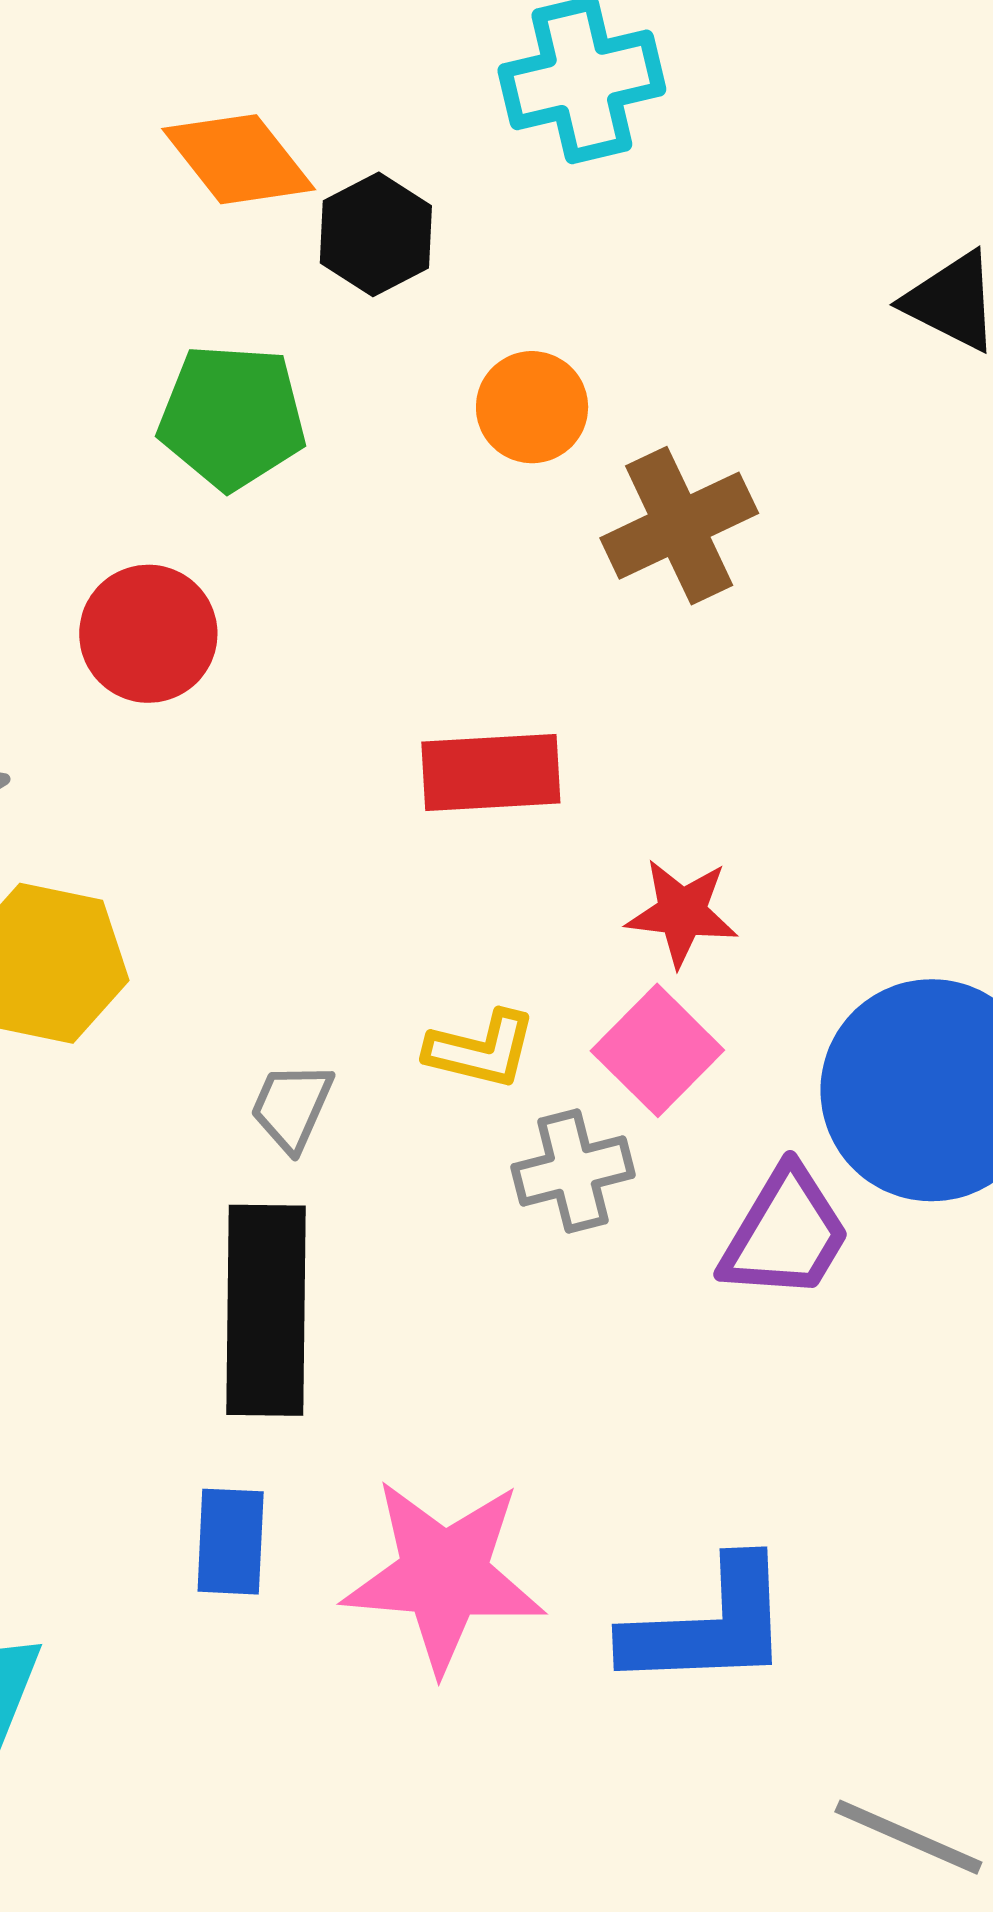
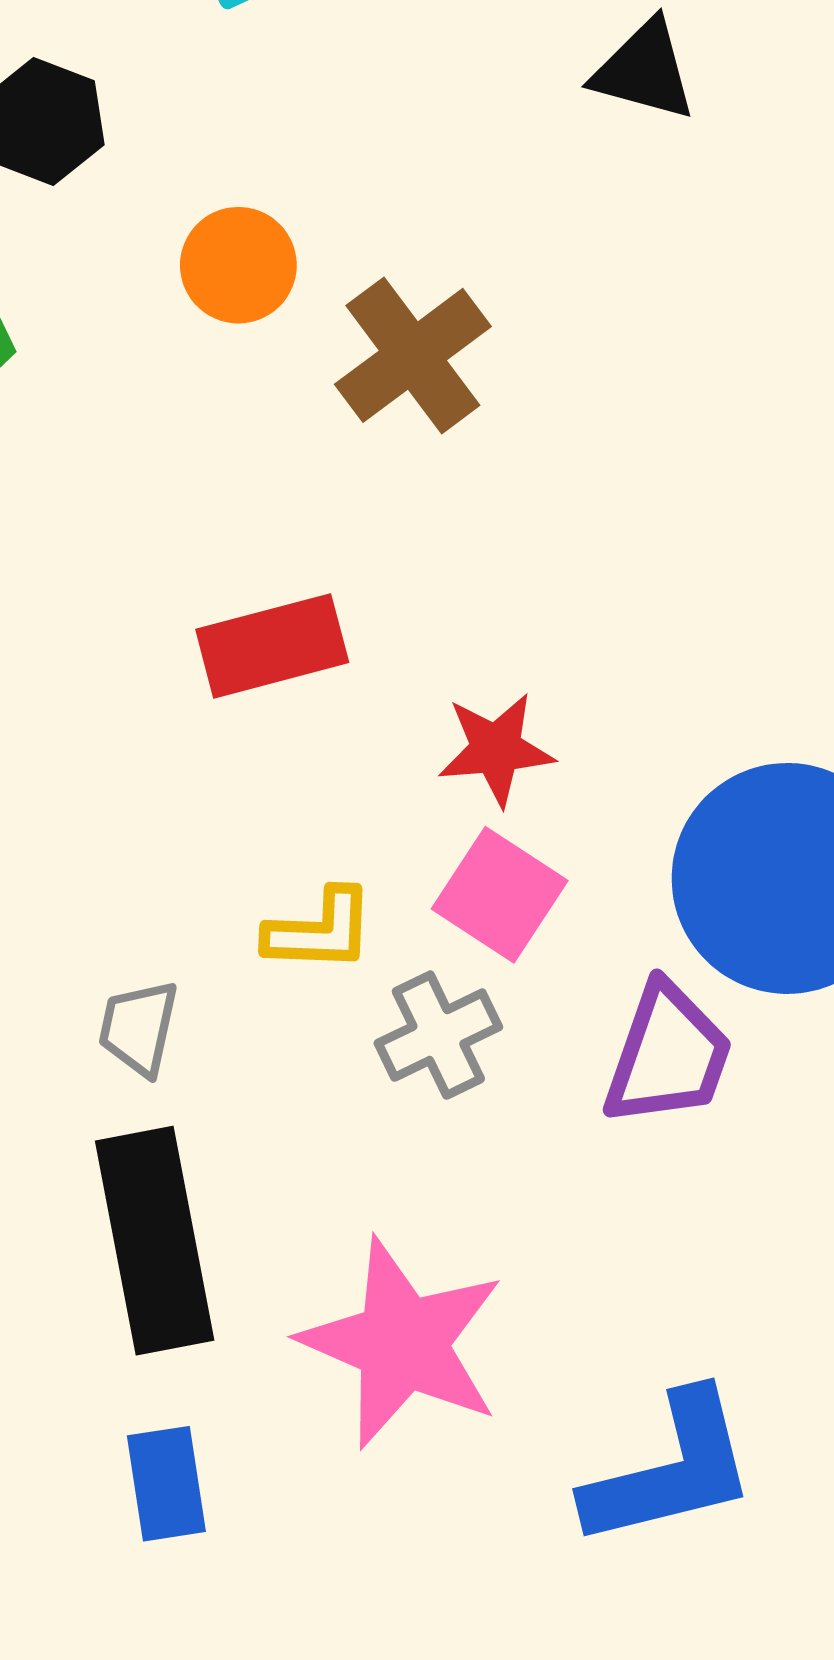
pink star: (444, 1575) -> (402, 1343), moved, turned 30

